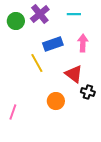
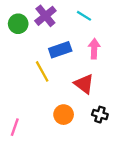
cyan line: (74, 14) -> (84, 16), turned 32
black cross: (88, 92) -> (100, 115), moved

